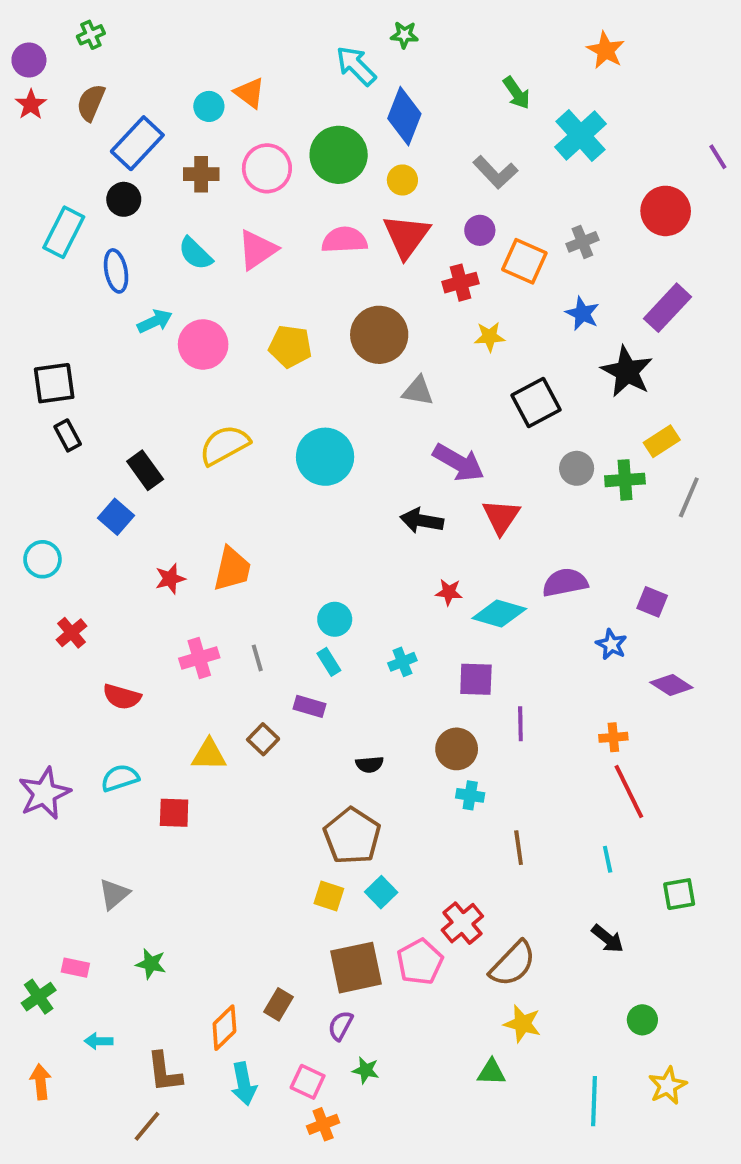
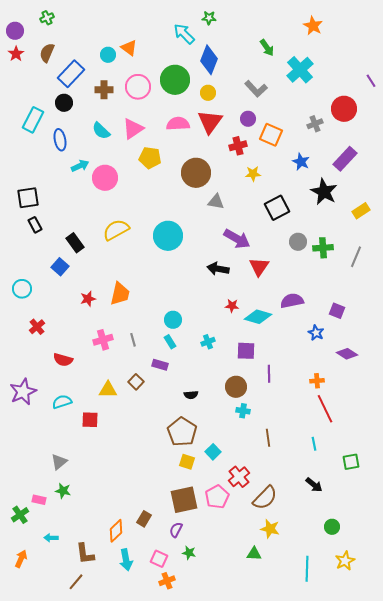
gray cross: (582, 242) -> (315, 124), moved
yellow pentagon: (290, 346) -> (150, 158), moved
yellow rectangle: (662, 441) -> (361, 211), moved
purple star: (44, 793) -> (23, 392), moved
cyan square: (381, 892) -> (213, 452), moved
yellow square: (329, 896) -> (187, 462), moved
green star: (151, 964) -> (63, 491), moved
orange arrow: (41, 1082) -> (21, 559), turned 30

